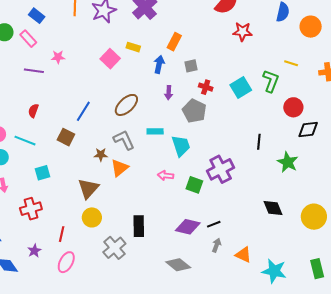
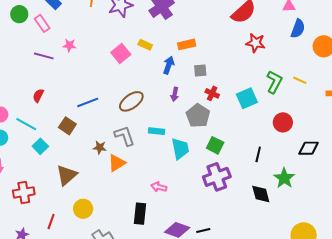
orange rectangle: (174, 42) -> (187, 44), turned 42
green L-shape: (271, 81) -> (274, 82), moved
red circle: (293, 107) -> (283, 122), moved
blue line: (83, 111) -> (88, 102), turned 30
cyan square: (42, 173) -> (40, 146), moved, turned -35
pink arrow: (165, 176) -> (159, 187), moved
green square: (194, 185) -> (215, 145), moved
brown triangle: (88, 188) -> (67, 175), moved
black diamond: (273, 208) -> (261, 194), moved
black rectangle: (139, 226) -> (140, 214), moved

